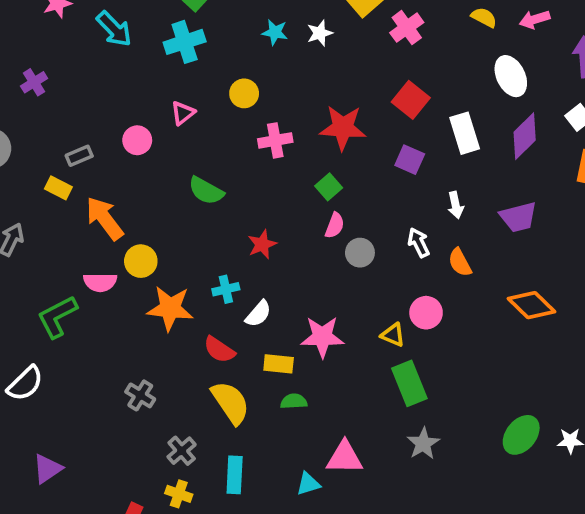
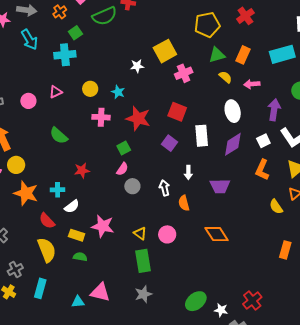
cyan star: (275, 32) -> (118, 92), moved
red square: (411, 100) -> (177, 112), turned -30
pink circle: (426, 313) -> (167, 234), moved

